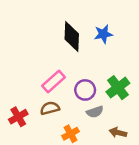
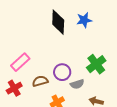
pink rectangle: (54, 81) -> (20, 62), moved
purple circle: (85, 90) -> (62, 72), moved

